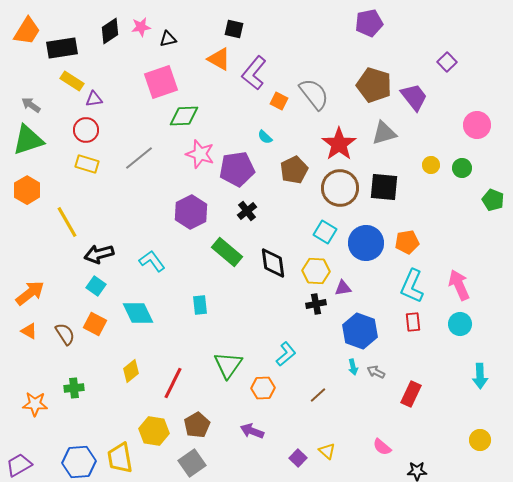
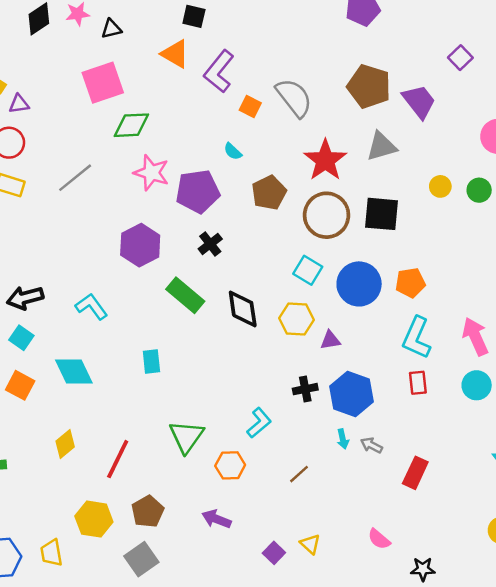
black cross: (316, 304) -> (305, 389), moved
yellow trapezoid: (120, 458) -> (51, 553), size x0.7

